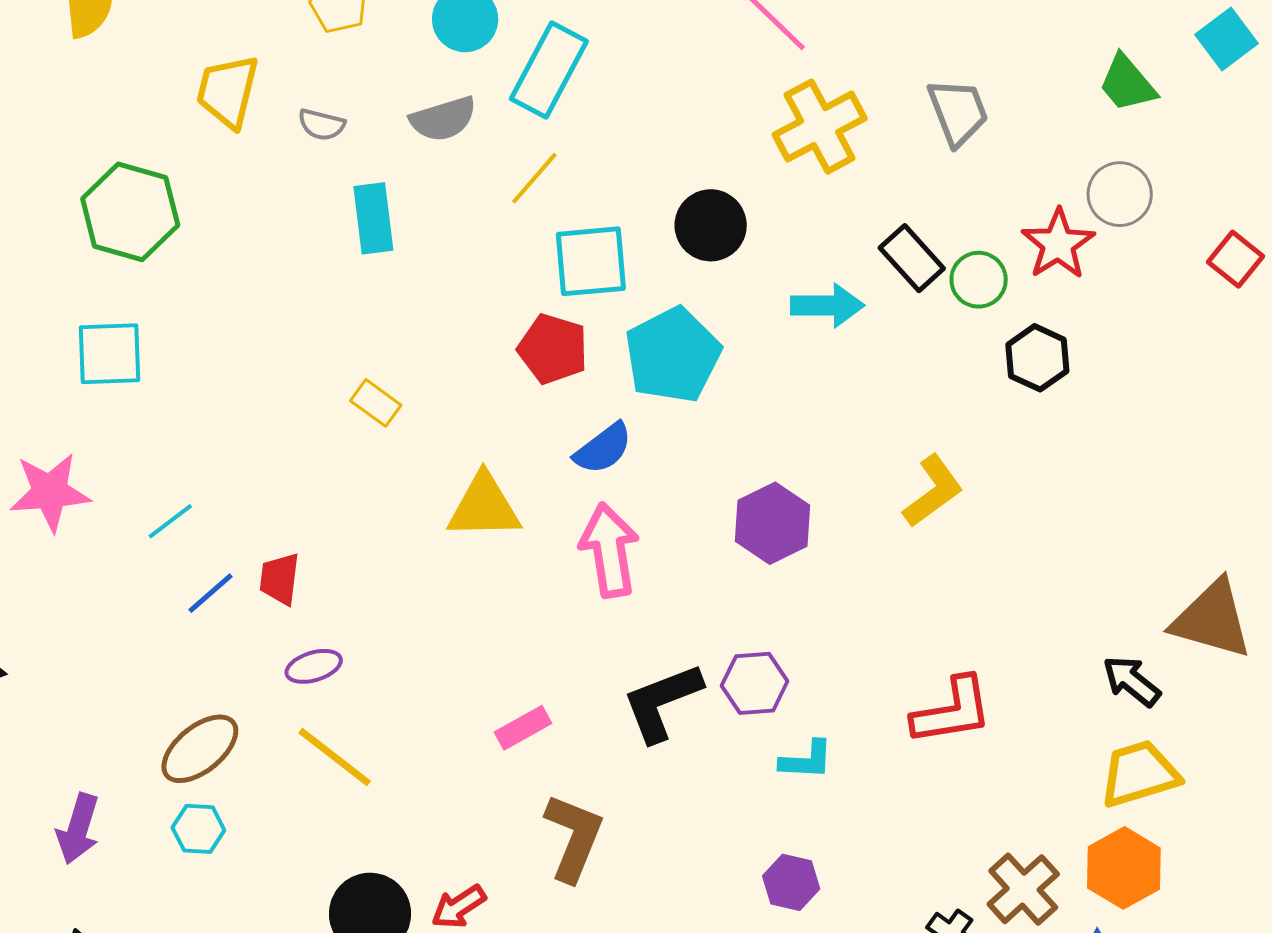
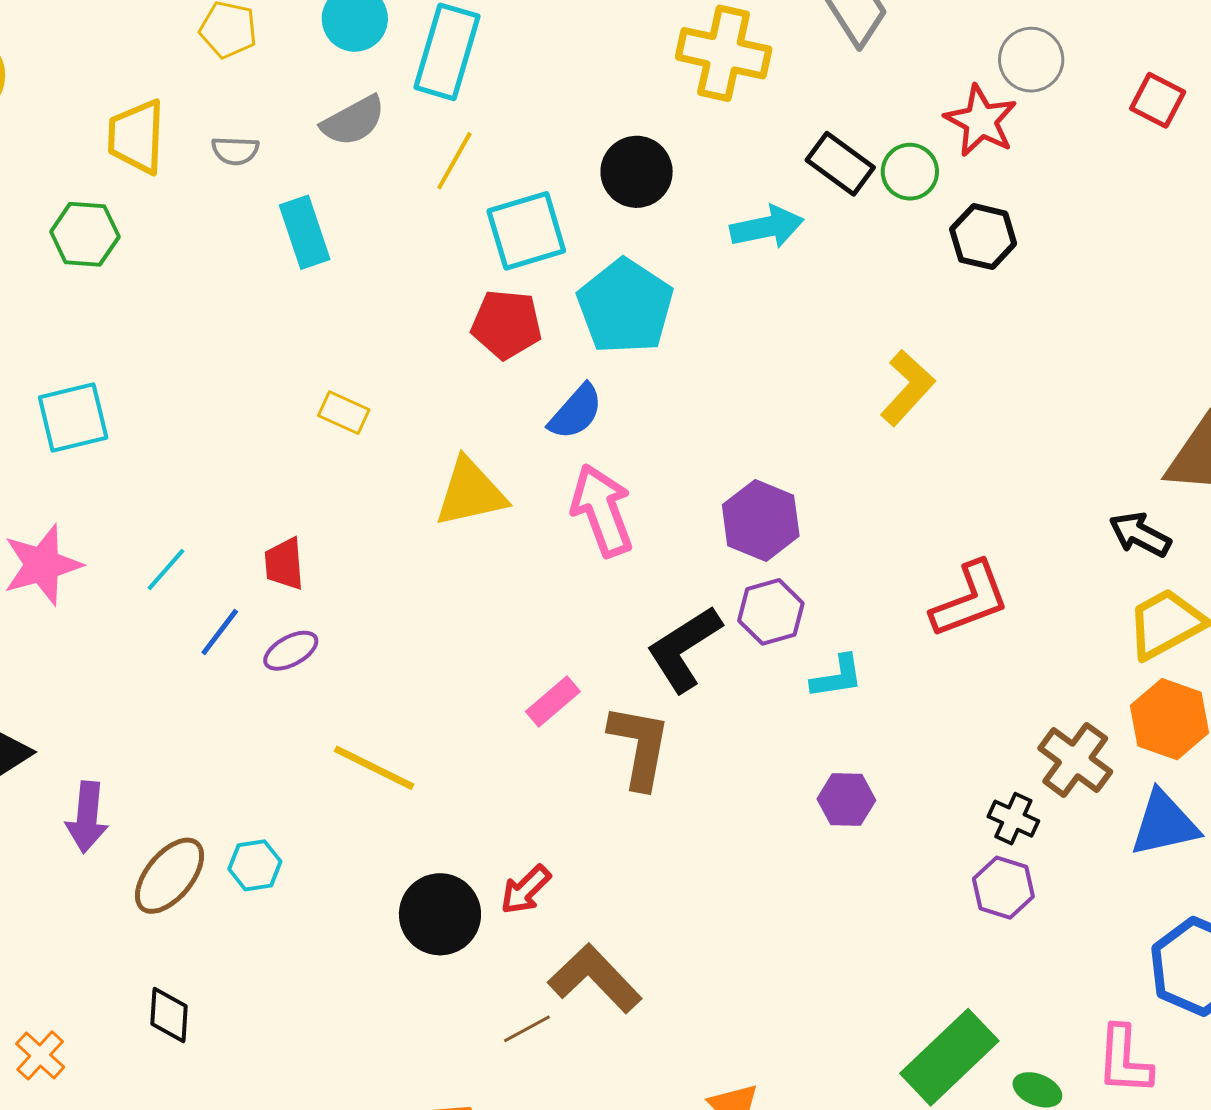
yellow cross: (820, 127) -> (724, 53), turned -38
green hexagon: (130, 212) -> (85, 234), moved, size x0.7
purple hexagon: (772, 523) -> (761, 520), moved
red trapezoid: (280, 579) -> (284, 564), moved
purple ellipse: (314, 666) -> (291, 651), moved
brown ellipse: (200, 749) -> (170, 876), moved
purple arrow: (78, 829) -> (87, 817), moved
brown L-shape: (574, 837) -> (640, 746), moved

